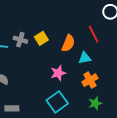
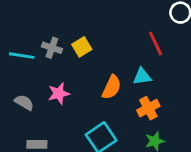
orange semicircle: (68, 43) -> (112, 87), moved
pink star: (58, 73) -> (59, 94), moved

